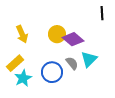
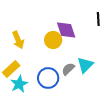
purple diamond: (73, 39) -> (66, 30), moved, turned 30
gray semicircle: (72, 63) -> (68, 69), turned -96

